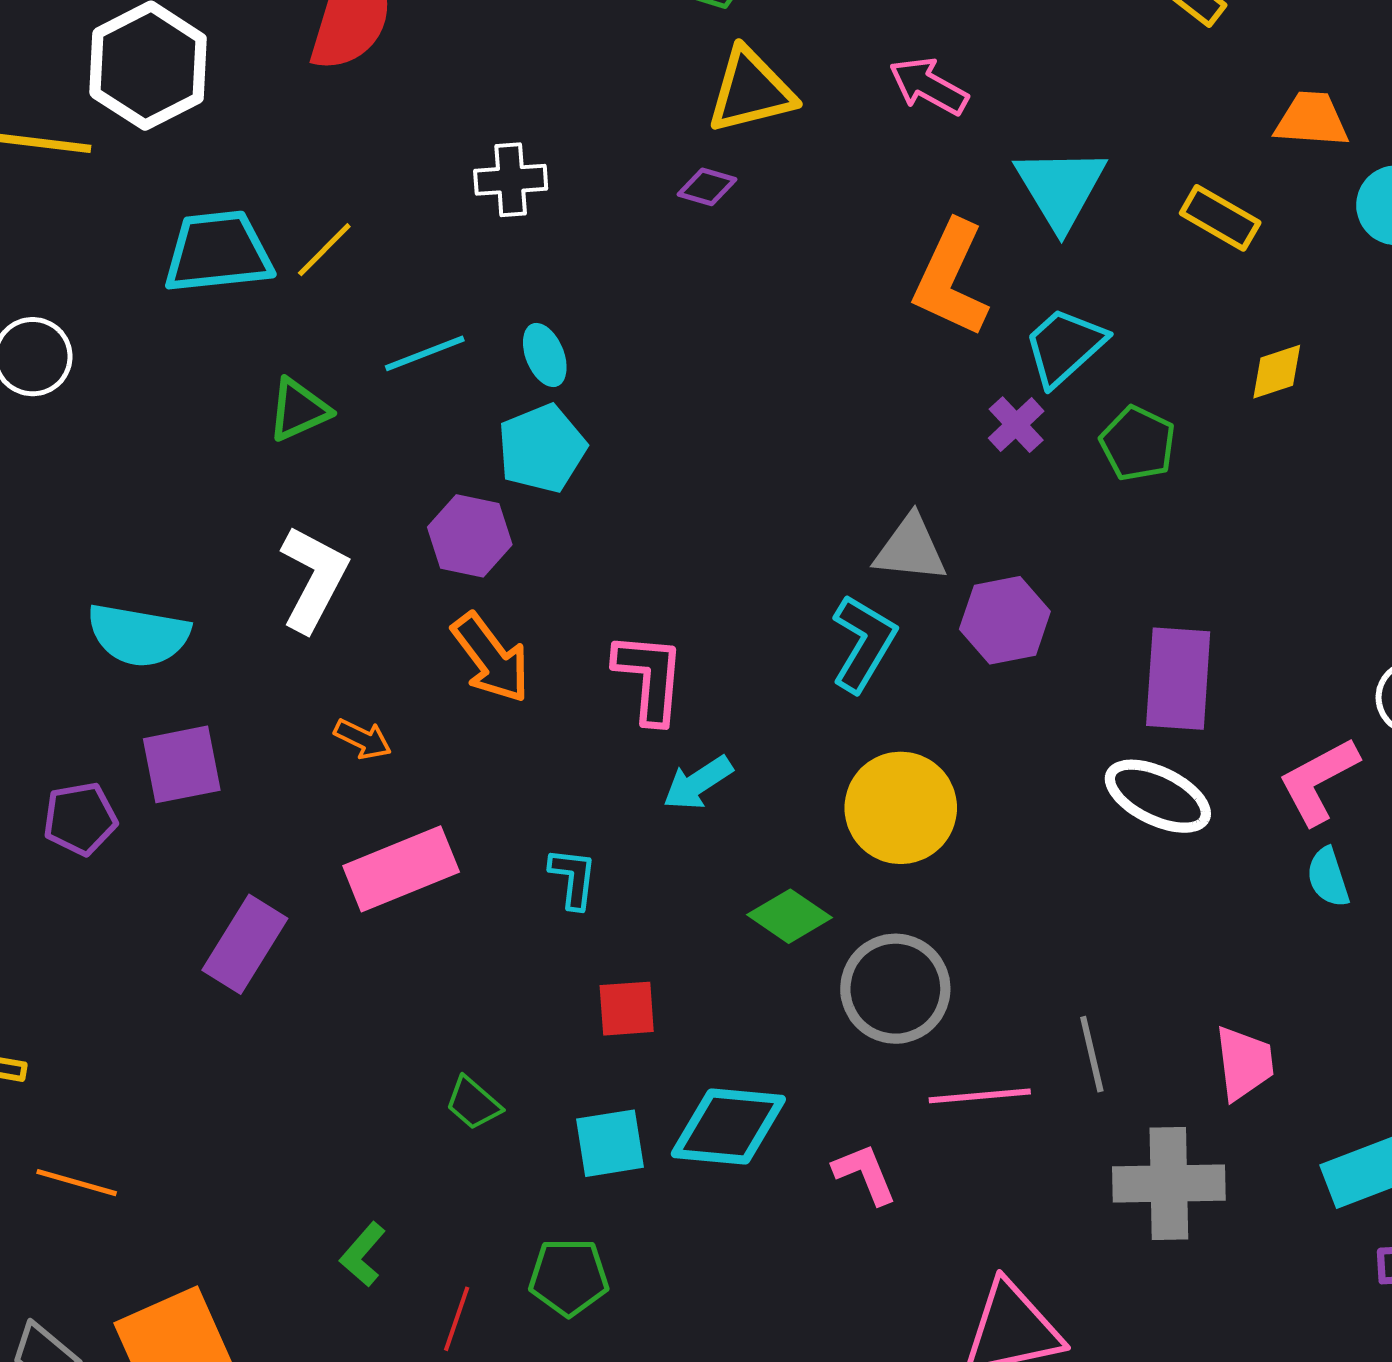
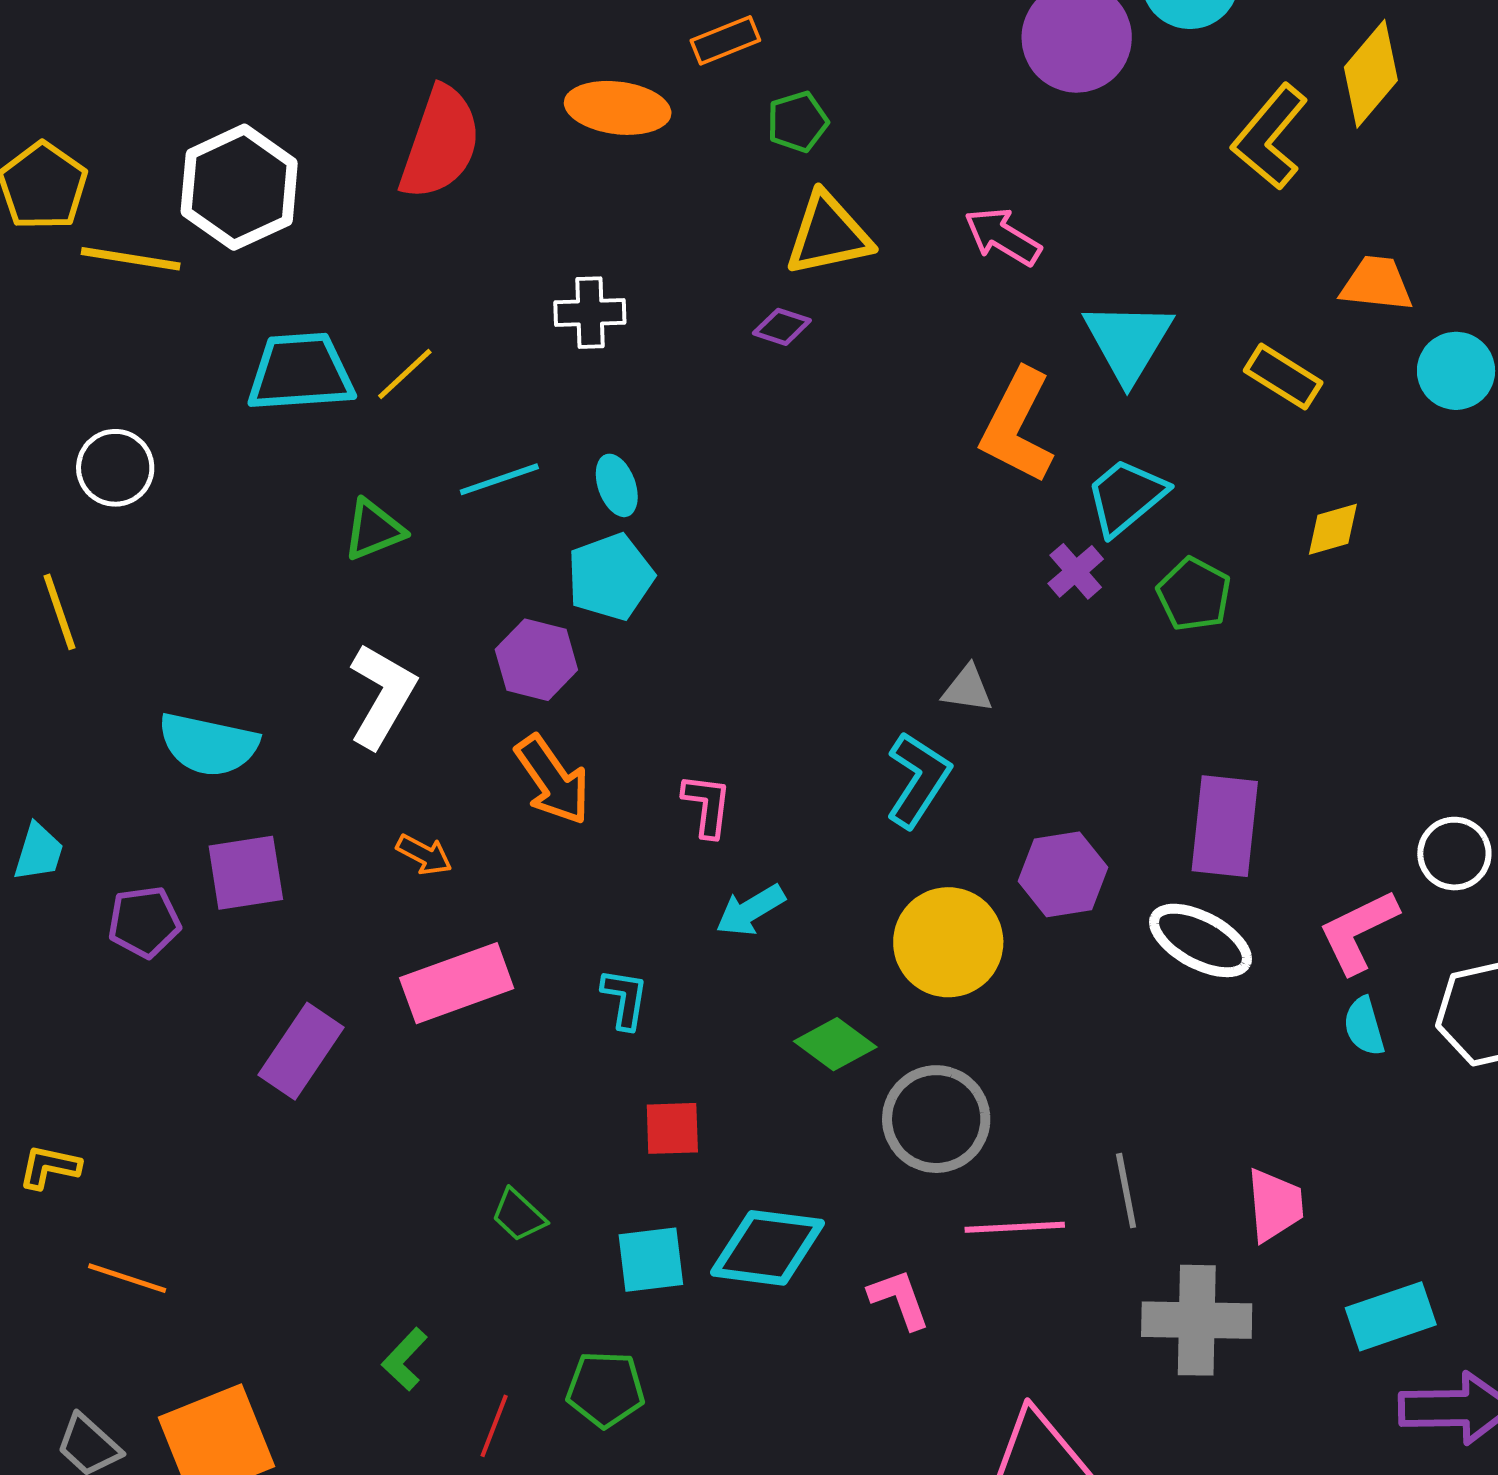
gray triangle: (910, 549) -> (967, 689), size x0.7
purple hexagon: (1005, 620) -> (1063, 874), moved
pink L-shape: (649, 678) -> (707, 805), size x0.7

